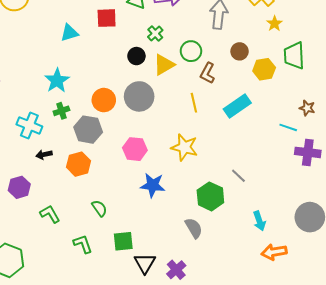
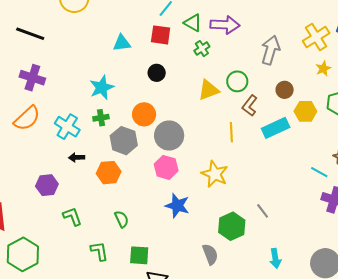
green cross: (155, 34) -> (202, 49), moved
black circle: (136, 56) -> (157, 73), moved
gray circle: (139, 96) -> (169, 135), moved
cyan rectangle: (237, 106) -> (276, 128), moved

